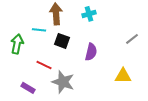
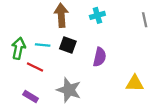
cyan line: (39, 30) -> (43, 45), moved
gray line: (132, 39) -> (145, 20), moved, turned -64
red line: (44, 65) -> (35, 67), moved

